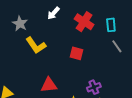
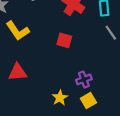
red triangle: (49, 85) -> (18, 72), moved

